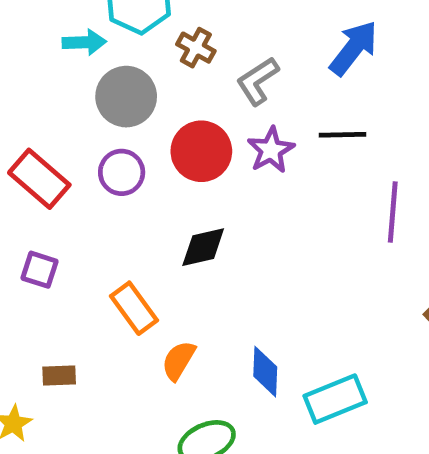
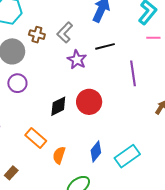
brown cross: (196, 48) -> (37, 35), moved
red circle: (201, 151) -> (89, 102), moved
blue diamond: (265, 372) -> (96, 151), turned 50
brown rectangle: (59, 375) -> (11, 173), turned -32

